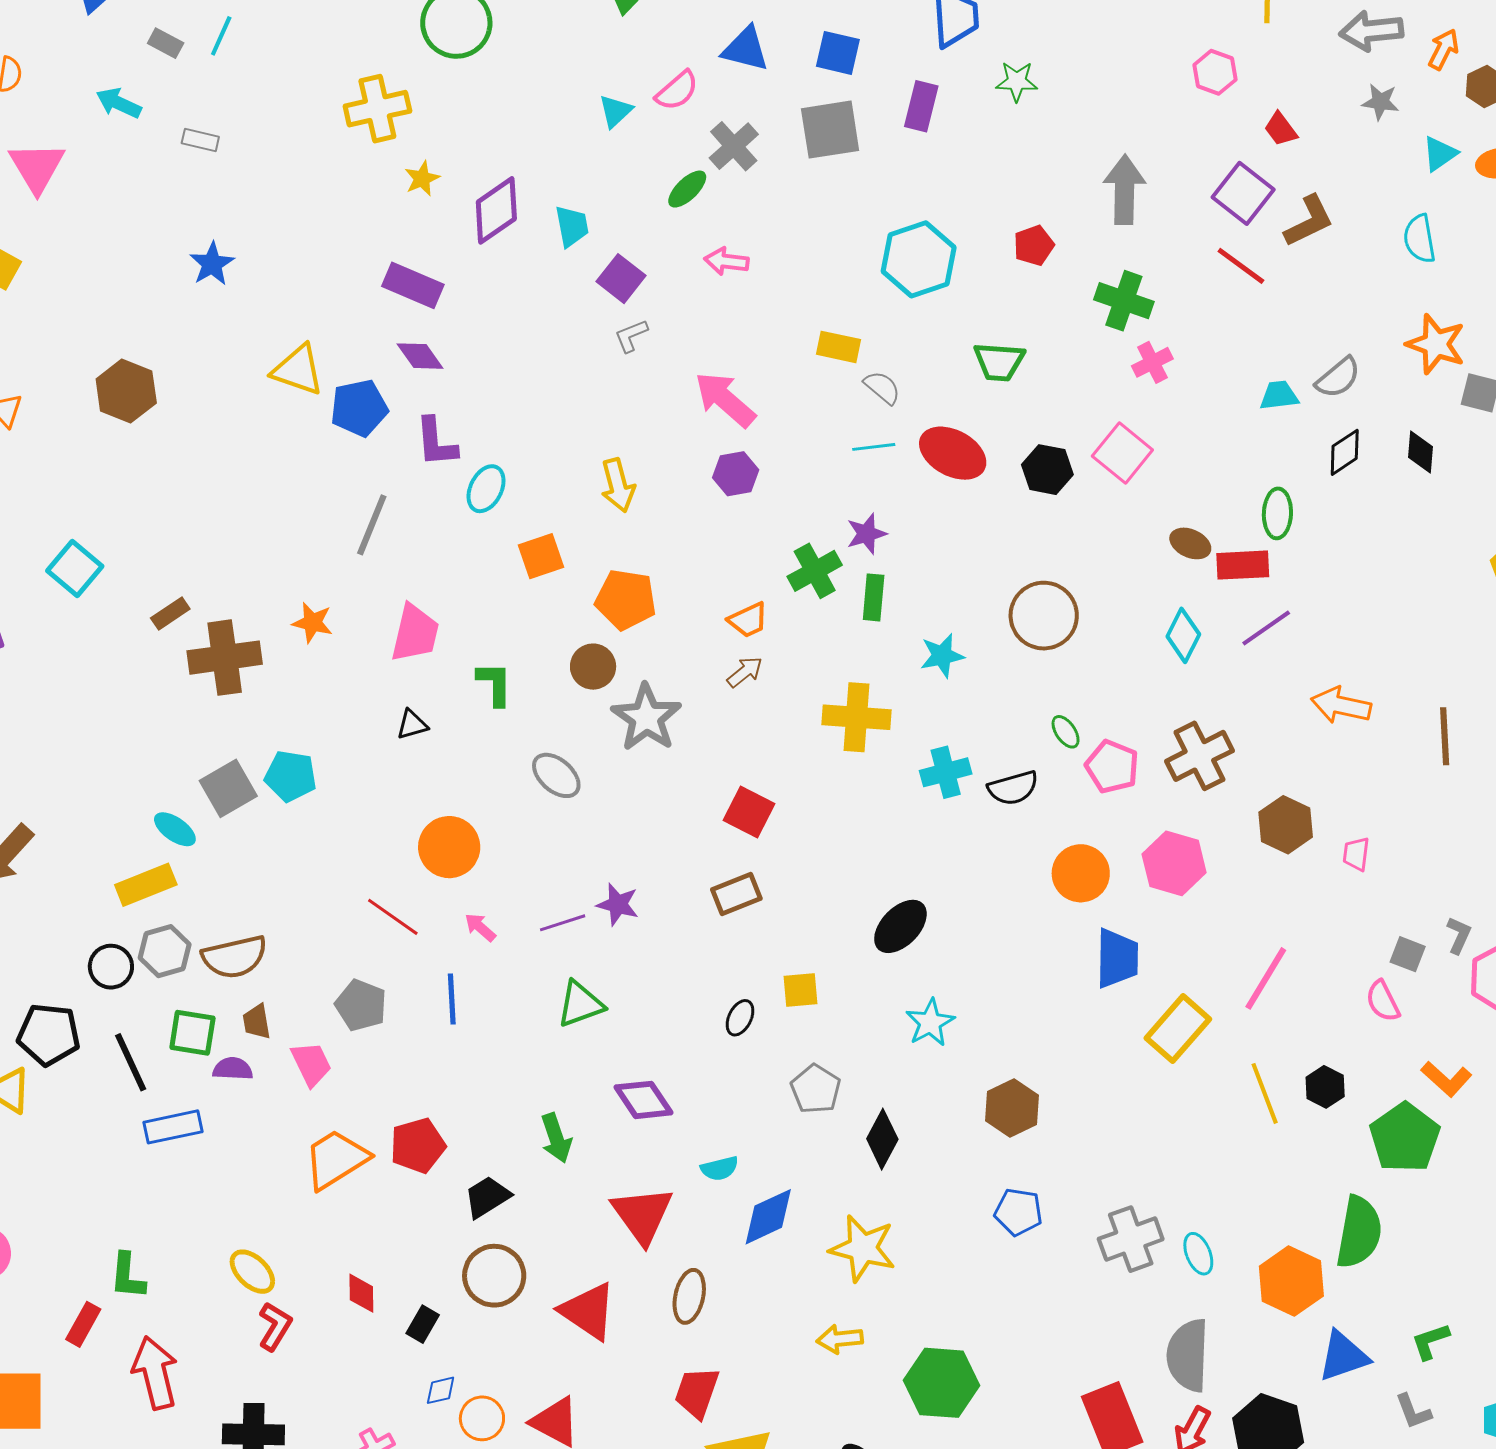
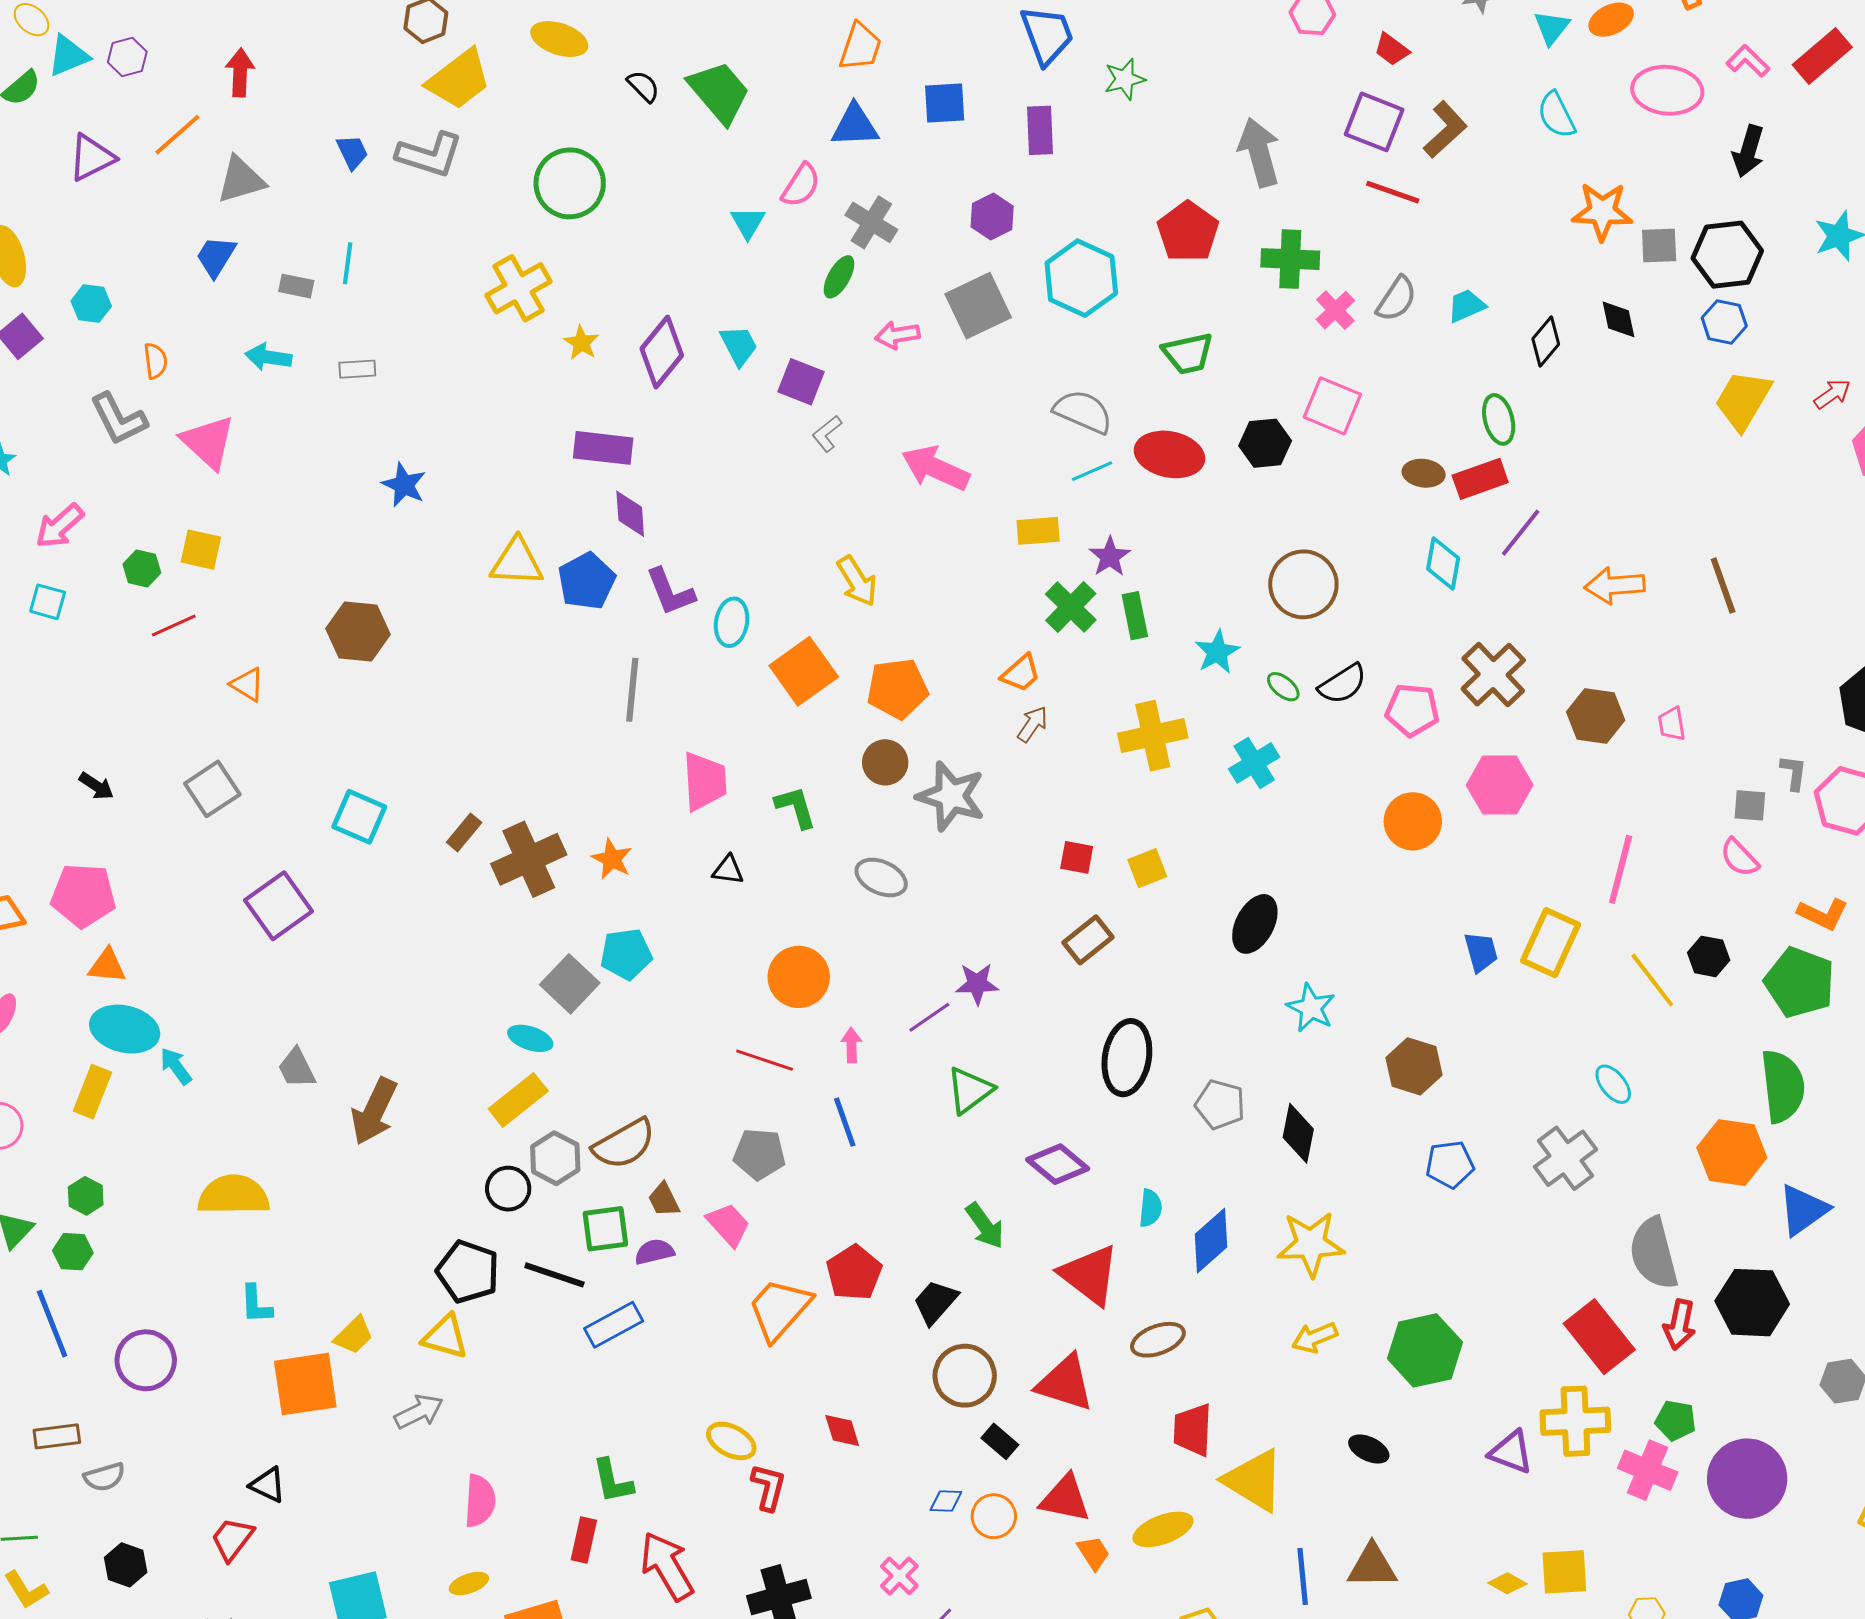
gray square: (830, 130) -> (978, 306), moved
red pentagon: (1034, 245) -> (1188, 232), size x1.5
yellow rectangle: (839, 347) -> (1038, 531), moved
purple diamond: (420, 356) -> (630, 514), turned 48
gray semicircle: (1338, 378) -> (1397, 299), moved
gray semicircle: (882, 388) -> (1083, 412), size x1.5
purple hexagon: (736, 474) -> (992, 216), moved
orange square: (541, 556) -> (804, 671), size x1.4
orange star: (312, 623) -> (612, 859), moved, turned 30
black triangle: (412, 725) -> (728, 870), turned 40
green ellipse: (1066, 732) -> (1283, 687), moved
black semicircle: (1013, 788) -> (1343, 684), moved
red square: (749, 812) -> (1077, 857), size x0.7
pink arrow: (480, 927) -> (851, 1045), turned 64
blue trapezoid: (1117, 958) -> (1481, 952), moved, size x0.7
yellow square: (801, 990) -> (1147, 868), moved
black ellipse: (740, 1018) -> (1127, 1058), size x2.0
black pentagon: (49, 1035) -> (468, 1272), turned 30
black line: (131, 1062) -> (554, 1275), turned -30
cyan semicircle: (720, 1168) -> (1150, 1208), turned -54
cyan ellipse: (1198, 1254) -> (1613, 1084), moved
brown ellipse: (689, 1296) -> (1158, 1340), turned 74
black rectangle: (423, 1324) -> (1000, 1441), moved, turned -63
blue diamond: (441, 1390) -> (946, 1501), turned 32

